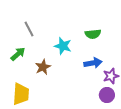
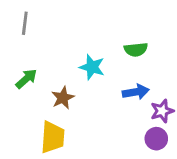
gray line: (29, 29) -> (25, 23), moved, turned 35
yellow trapezoid: (21, 94) -> (53, 137), moved

